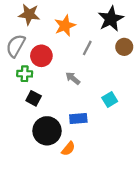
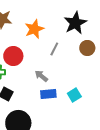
blue rectangle: (78, 118) -> (48, 94), moved

